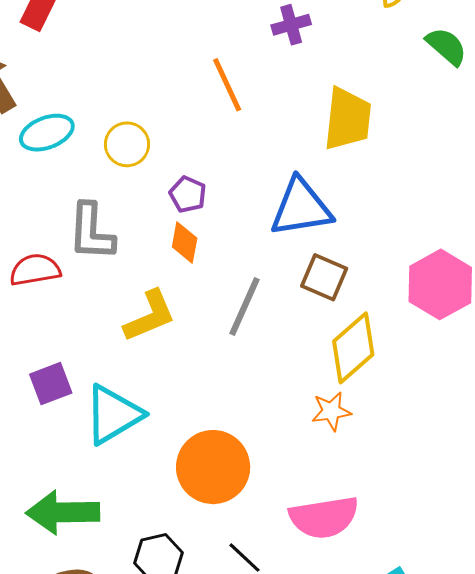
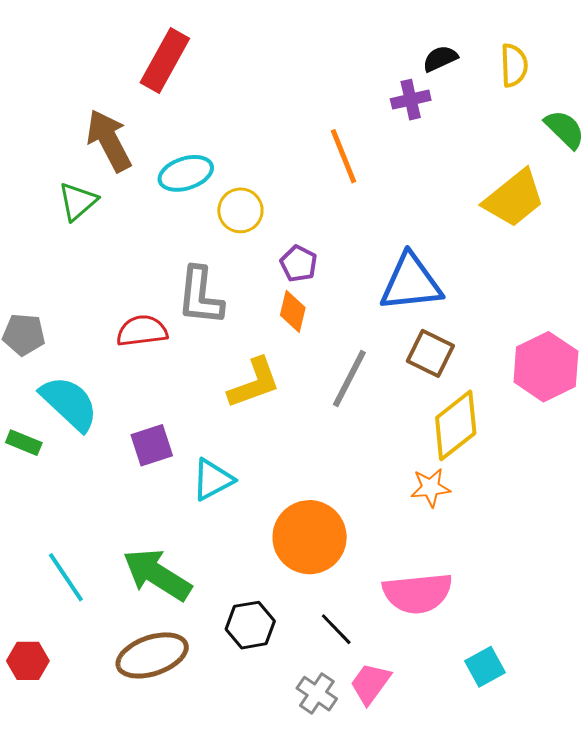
yellow trapezoid: (348, 119) -> (514, 198), moved, turned 42
cyan ellipse: (47, 133) -> (186, 173), moved
cyan triangle: (113, 415) -> (213, 480), size x0.7
green arrow: (63, 512) -> (157, 575), turned 30

